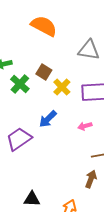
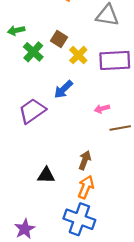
pink arrow: (85, 126) -> (102, 109), moved
brown arrow: (91, 179) -> (85, 160), moved

